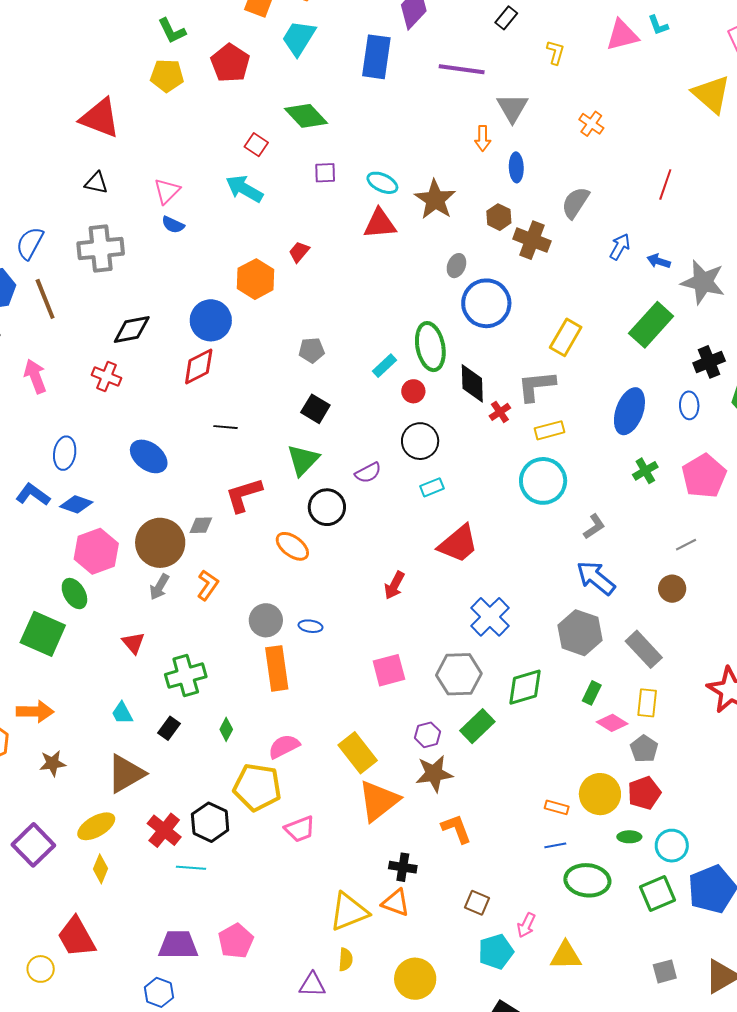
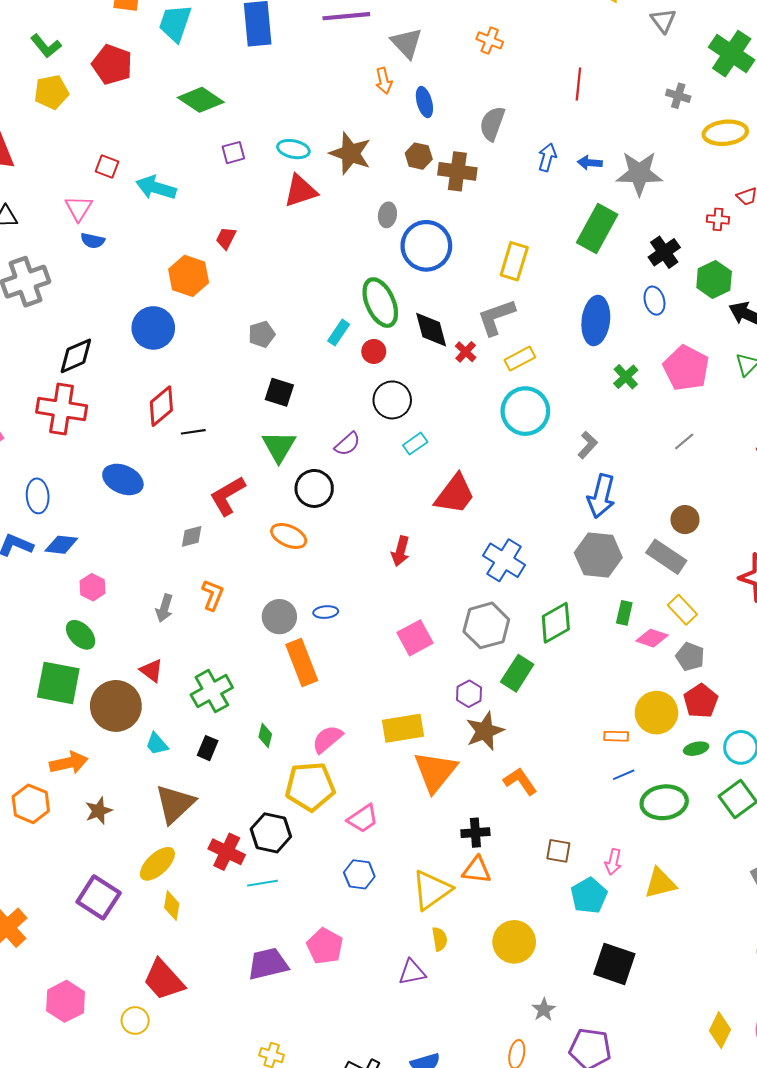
red square: (256, 145) -> (107, 167), moved
red diamond: (199, 366) -> (161, 406), moved
red cross: (106, 376) -> (62, 409), size x1.6
brown circle: (160, 543) -> (116, 706), moved
pink hexagon: (96, 551) -> (93, 587), size x0.6
blue arrow: (596, 578) -> (601, 496), turned -102
brown circle: (672, 589) -> (685, 520), moved
yellow rectangle: (647, 703) -> (682, 610), turned -36
yellow rectangle: (358, 753) -> (403, 728), turned -48
blue hexagon: (159, 992) -> (359, 874), moved

